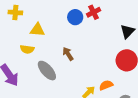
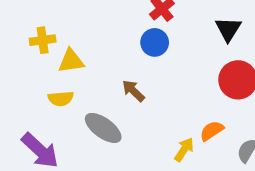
yellow cross: (15, 12) -> (43, 40), moved
blue circle: (75, 17) -> (155, 42), moved

